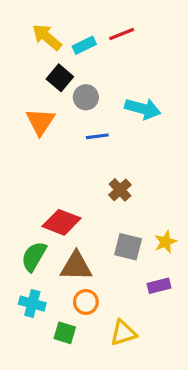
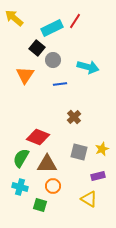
red line: (122, 34) -> (75, 21), turned -35
yellow arrow: (47, 37) -> (14, 18), moved
cyan rectangle: (84, 45) -> (52, 28), size x1.5
yellow triangle: (123, 333) -> (89, 199), moved, turned 48

